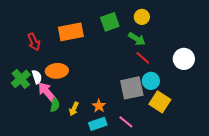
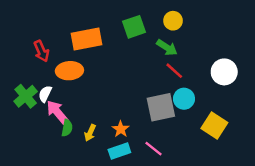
orange ellipse: (57, 71) -> (69, 71), moved
white semicircle: (37, 77) -> (45, 94), turned -136
yellow square: (160, 102) -> (214, 125), moved

